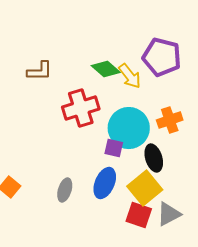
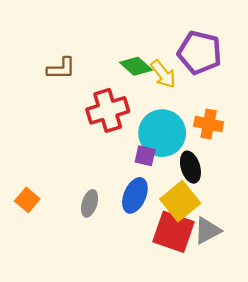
orange cross: (170, 120) -> (209, 124), turned 30
red square: (139, 215) -> (173, 232), size x1.4

